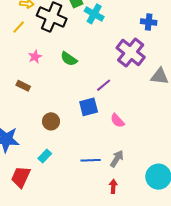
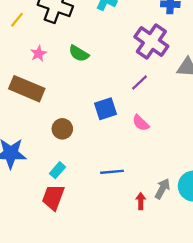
purple line: (104, 85) -> (140, 83), moved
brown rectangle: (23, 86) -> (27, 89), size x2.0
gray arrow: (117, 159) -> (162, 189), moved
red trapezoid: (21, 177) -> (53, 197), moved

